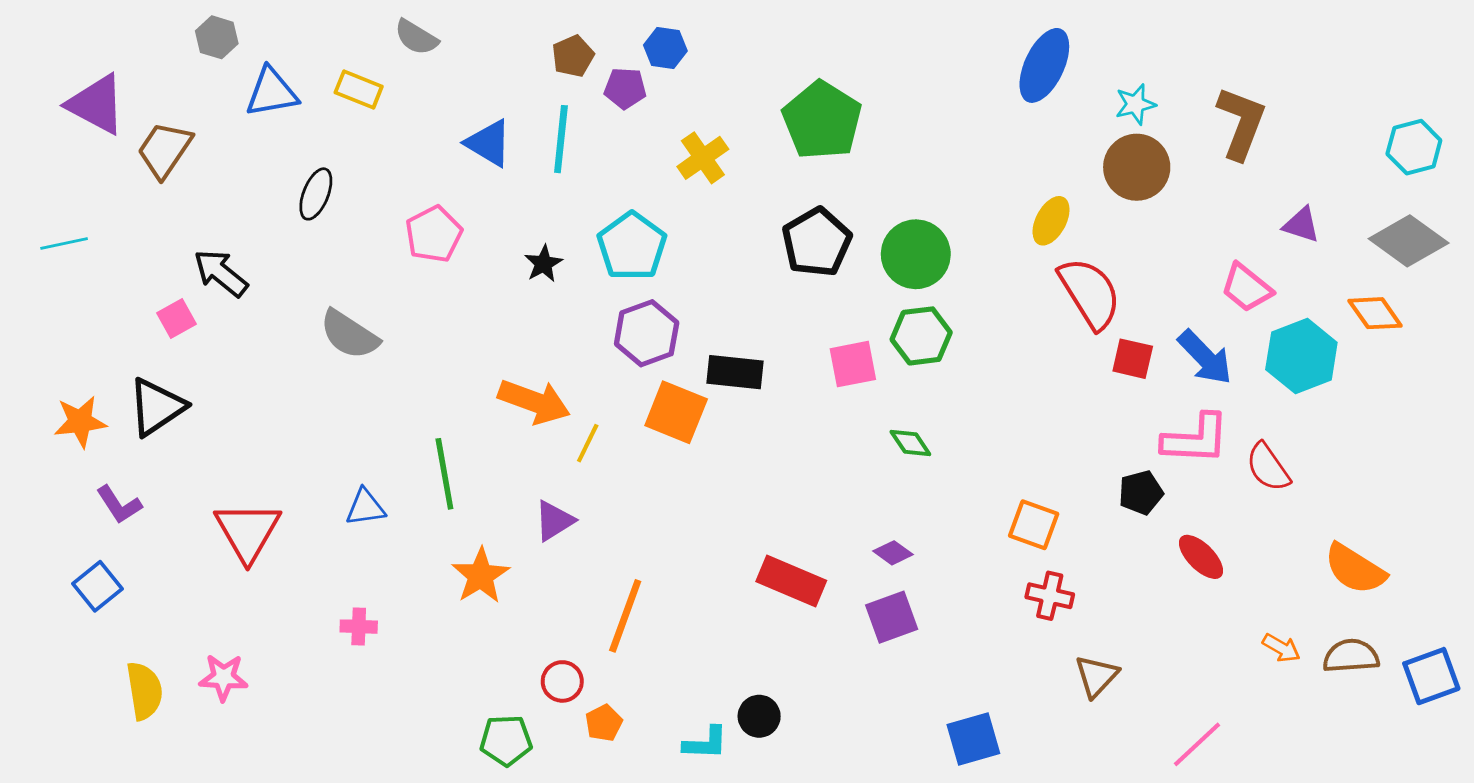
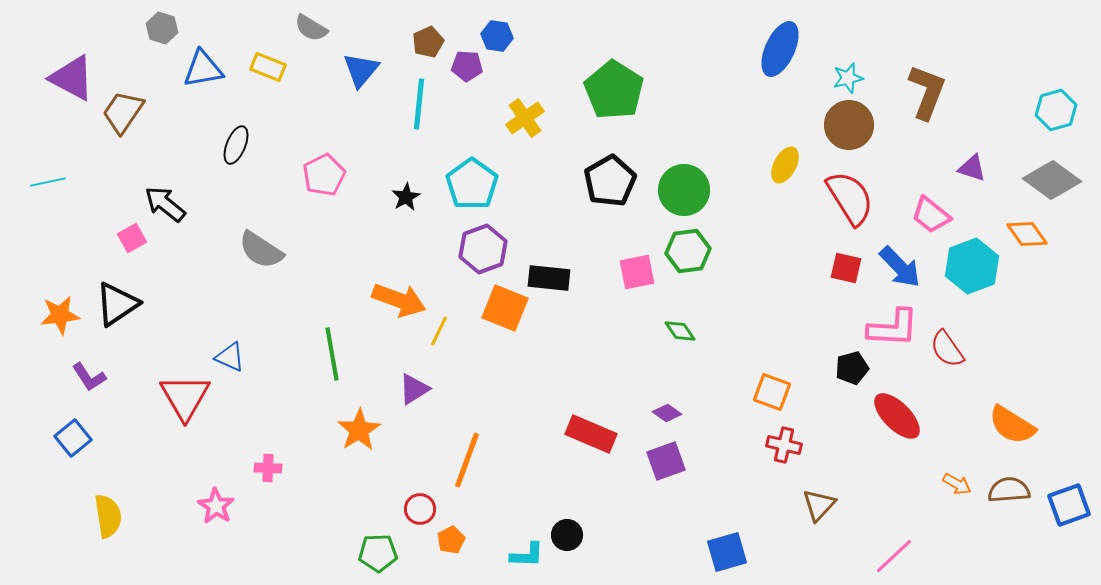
blue triangle: (489, 143) -> (361, 70), moved, turned 39
red semicircle: (1090, 293) -> (850, 198), moved
blue triangle: (365, 507) -> (230, 357), moved, turned 32
red ellipse: (1201, 557) -> (897, 416), size x1.4
pink star: (223, 677) -> (216, 506), moved, turned 30

